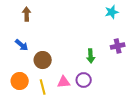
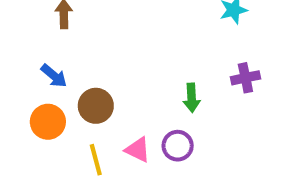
orange circle: (20, 81) -> (48, 122), moved
pink triangle: (64, 82) -> (138, 150), turned 32

